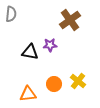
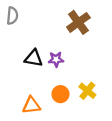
purple star: (50, 45) -> (56, 59), moved

